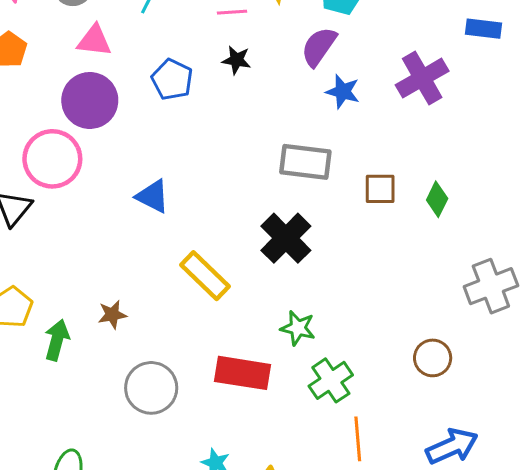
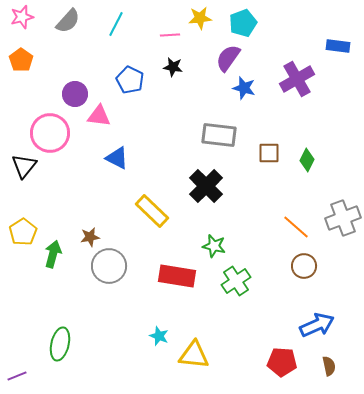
pink triangle: (94, 41) -> (99, 116), moved
purple circle: (90, 100) -> (75, 94), size x0.7
gray circle: (151, 388) -> (109, 266), moved
orange line: (358, 439) -> (296, 227), moved, turned -44

